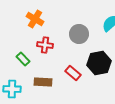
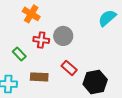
gray circle: (79, 34) -> (63, 36), moved
black hexagon: (99, 63) -> (95, 82), moved

